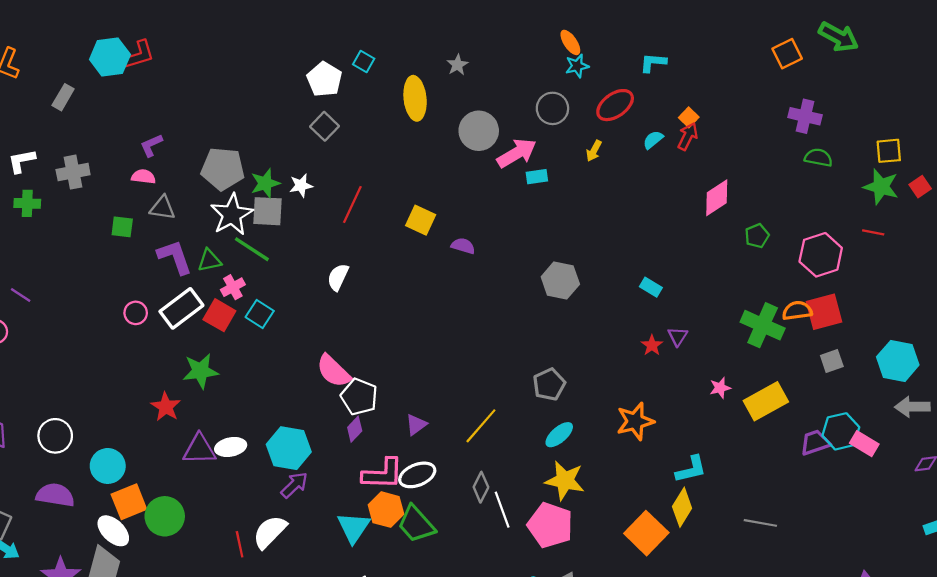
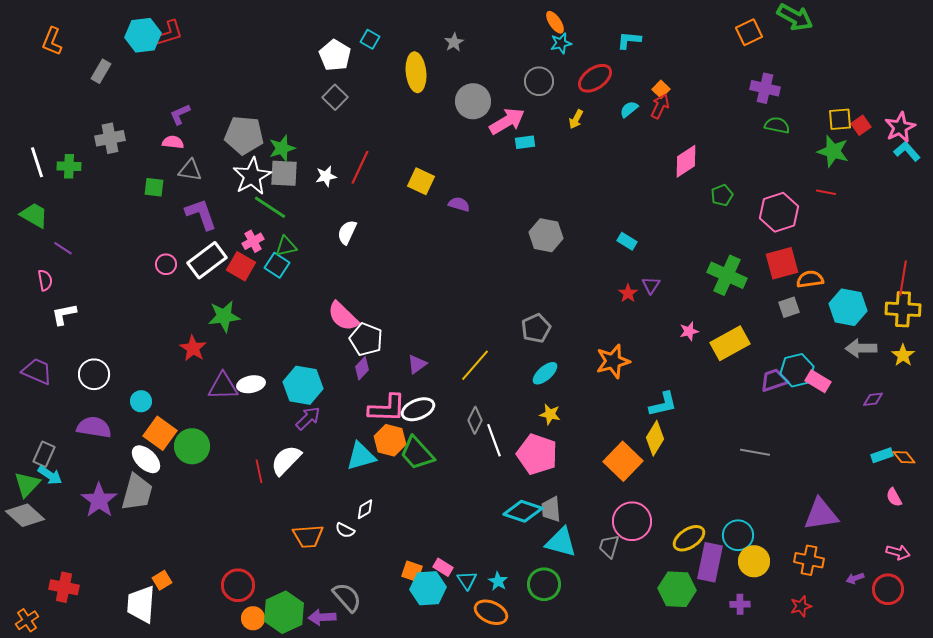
white L-shape: (22, 161) -> (64, 314), moved
white star: (301, 186) -> (326, 176), moved
red square: (920, 187) -> (861, 125), moved
green triangle: (209, 260) -> (286, 246), moved
orange semicircle: (797, 311) -> (810, 279), moved
cyan circle: (108, 466) -> (141, 401), size x0.7
yellow star: (565, 481) -> (550, 414), size x0.6
orange square: (129, 502) -> (160, 433), turned -32
gray line: (760, 523) -> (755, 452), moved
cyan triangle: (354, 527) -> (361, 456), turned 40

